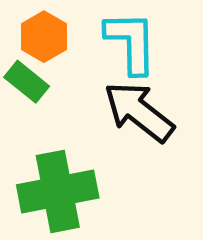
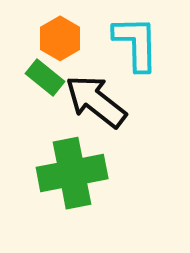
black arrow: (139, 112) -> (96, 101), moved

